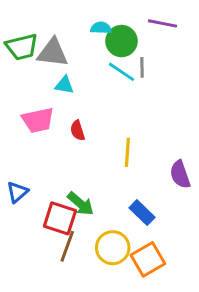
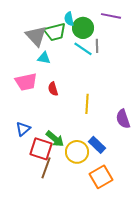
cyan semicircle: (101, 28) -> (69, 19), turned -104
green trapezoid: (22, 47) -> (55, 32), moved
gray triangle: (53, 53) -> (36, 36), turned 40
blue triangle: (17, 192) -> (23, 129), moved
yellow circle: (113, 248) -> (77, 152), moved

